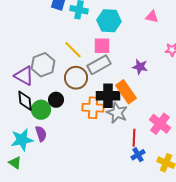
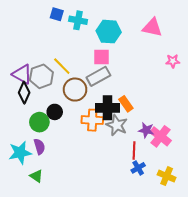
pink triangle: (152, 17) -> (152, 27), size x1.5
yellow line: (73, 50) -> (62, 66), moved
purple star: (140, 67) -> (146, 130), moved
purple triangle: (24, 76) -> (22, 74), moved
orange rectangle: (126, 92) -> (126, 104), size x0.7
black diamond: (25, 101) -> (24, 93), moved, turned 30
green triangle: (15, 163) -> (36, 176), moved

